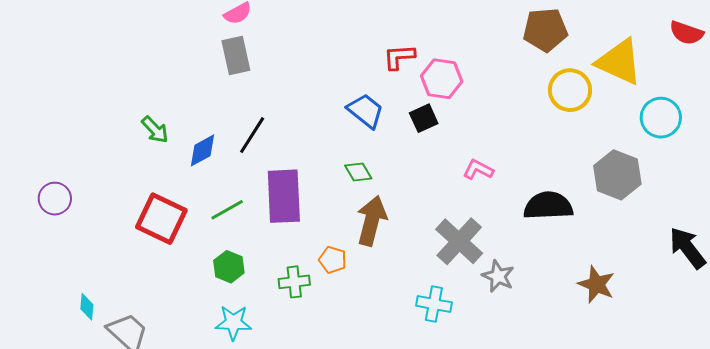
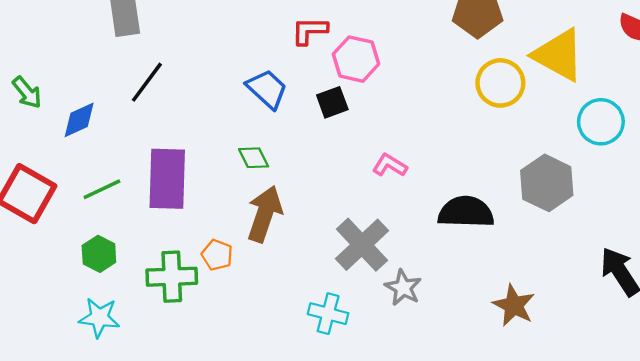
black line: (252, 135) -> (147, 82), moved
green cross: (294, 282) -> (172, 277), size x1.4

